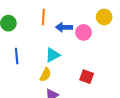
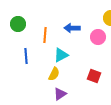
orange line: (43, 17) -> (45, 35), moved
pink circle: (84, 32) -> (98, 37), moved

